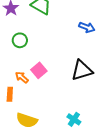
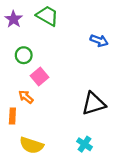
pink square: (39, 70) -> (39, 77), moved
black triangle: (82, 70) -> (93, 104), moved

